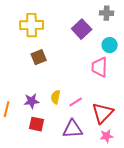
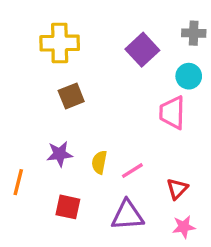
gray cross: (107, 13) -> (194, 33), moved
purple star: (32, 101) -> (60, 154), moved
red triangle: (103, 113) -> (177, 189), size x0.6

